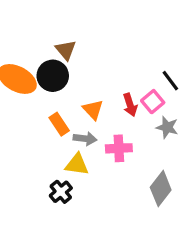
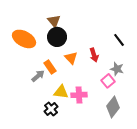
black circle: (53, 76) -> (57, 37), moved
pink square: (153, 102) -> (108, 81), moved
gray arrow: (85, 139) -> (38, 76), moved, turned -48
pink cross: (119, 148) -> (79, 95), moved

